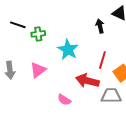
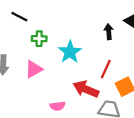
green cross: (38, 34) -> (39, 39), moved
pink semicircle: (64, 100) -> (57, 106), turned -48

